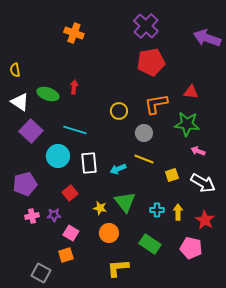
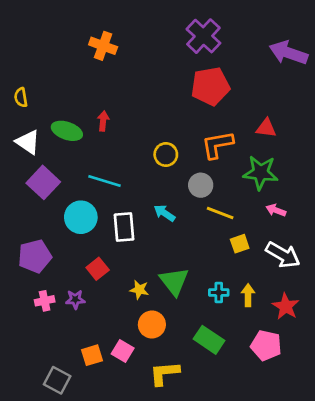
yellow line: (144, 159) -> (220, 213), moved
cyan arrow: (118, 169) -> (164, 213), moved, turned 56
pink square: (71, 233) -> (123, 351), moved

